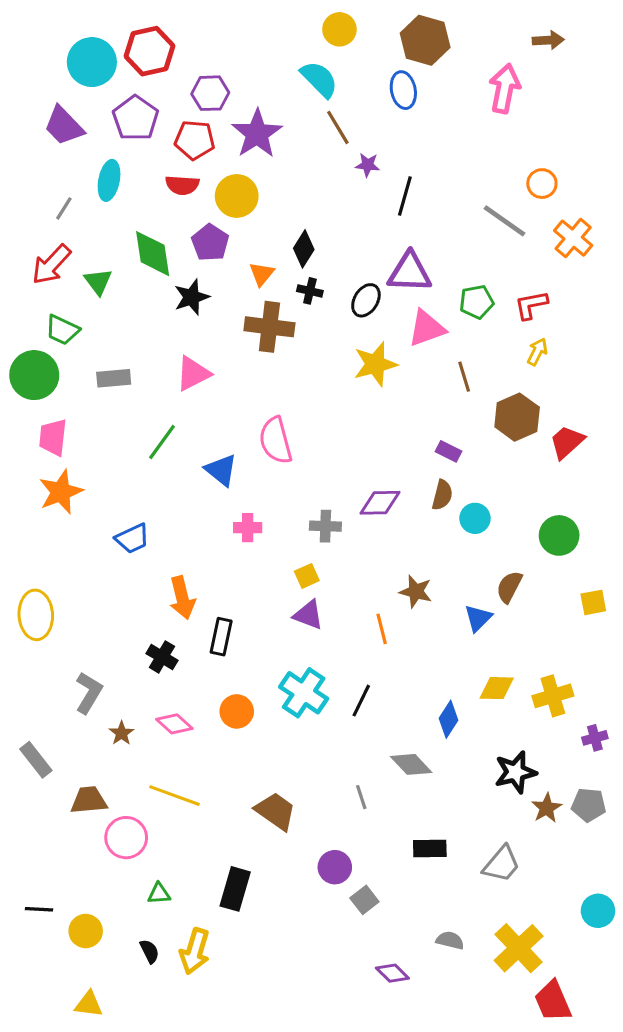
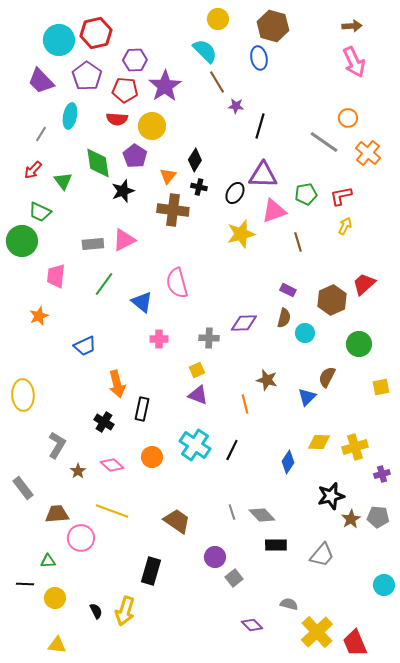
pink arrow: (505, 89) -> (354, 62), moved, turned 144
red arrow: (51, 264) -> (33, 170), size x0.7
gray rectangle: (114, 378) -> (93, 244), moved
brown hexagon: (517, 417) -> (332, 300), moved
pink trapezoid: (53, 437) -> (56, 276), moved
orange star: (61, 492) -> (39, 316), size x0.7
gray diamond: (411, 764) -> (262, 515), moved
green triangle: (159, 894) -> (48, 561), moved
yellow cross: (519, 948) -> (317, 632), moved

